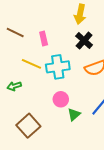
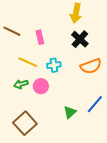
cyan cross: (58, 67) -> (54, 65), size x0.6
green arrow: (14, 86) -> (21, 84), moved
pink circle: (61, 99) -> (41, 86), moved

